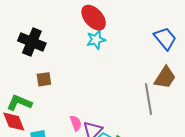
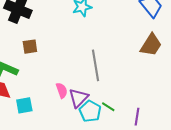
gray line: (148, 99) -> (95, 65), moved

